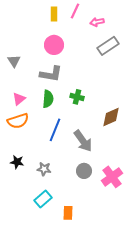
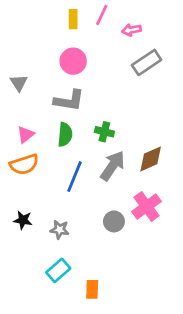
gray arrow: (83, 141) -> (113, 166), moved, turned -110
gray circle: (84, 171) -> (114, 221), moved
pink cross: (112, 177) -> (147, 207), moved

